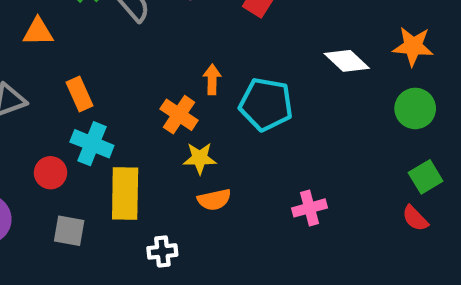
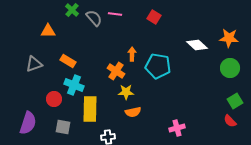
orange rectangle: (80, 94) -> (68, 61), turned -35
pink cross: (310, 208) -> (177, 128), moved

